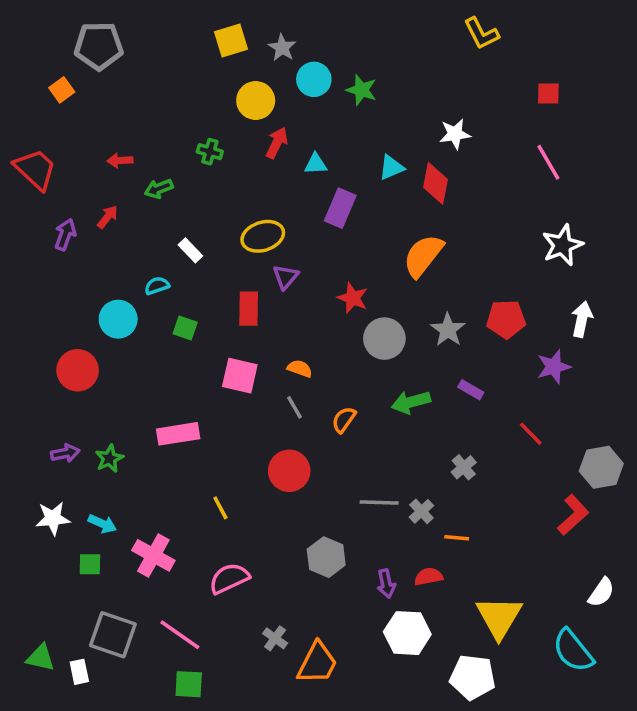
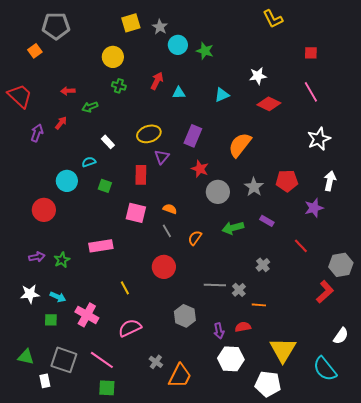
yellow circle: (256, 101) -> (113, 57), moved
red diamond: (436, 183) -> (269, 104), moved, turned -75
purple rectangle: (340, 208) -> (193, 136), moved
green triangle: (41, 658) -> (26, 357), moved

